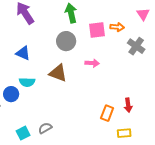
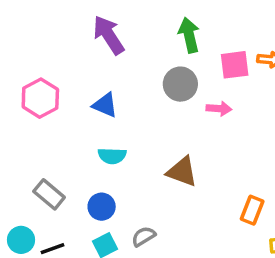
pink arrow: (92, 63) -> (219, 109), moved
brown triangle: (58, 73) -> (182, 172), moved
blue circle: (11, 94) -> (102, 207), moved

